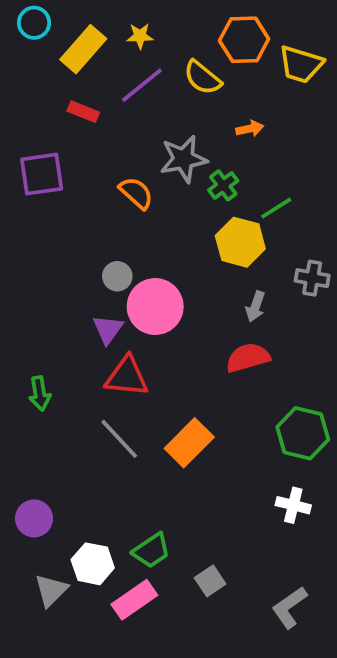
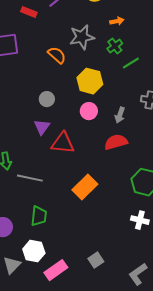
green cross: (223, 185) -> (115, 46), moved
yellow hexagon: (240, 242) -> (90, 81), moved
pink circle: (155, 307) -> (89, 111), moved, size x0.6
red triangle: (127, 377) -> (63, 143), moved
gray line: (119, 439) -> (30, 178), moved, turned -35
green trapezoid: (151, 551) -> (39, 216), moved, turned -50

